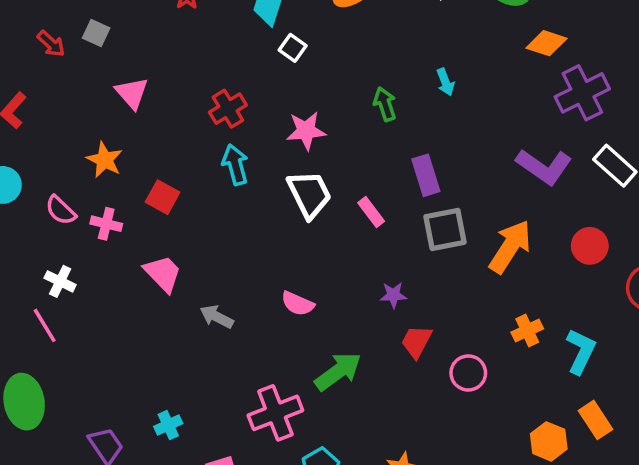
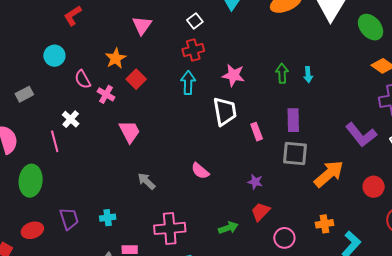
white square: (293, 48) -> (195, 21), moved
cyan arrow: (445, 82) -> (308, 75), moved
red square: (163, 197) -> (136, 79), moved
gray arrow: (217, 317) -> (146, 181), moved
green arrow: (338, 372) -> (228, 228), moved, size x0.7

